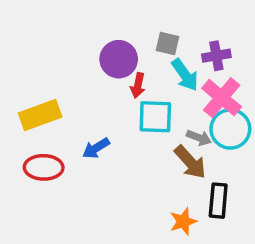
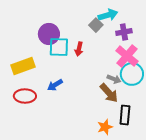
gray square: (168, 43) -> (96, 25), turned 32
purple circle: (119, 59) -> (49, 34), moved
cyan arrow: (185, 75) -> (108, 15), moved, turned -72
cyan square: (155, 117) -> (59, 47), moved

